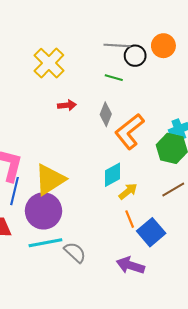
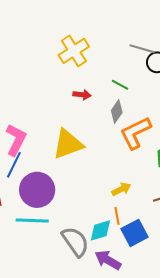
green line: (114, 78) -> (120, 85), moved
cyan diamond: (112, 175) -> (100, 230), moved
yellow triangle: (50, 180) -> (68, 144), moved
gray semicircle: (75, 252) -> (75, 242), moved, size x1.4

